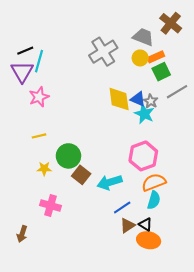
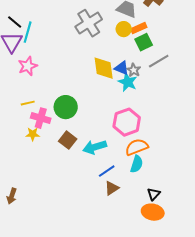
black line: (25, 51) -> (15, 22), turned 63
green circle: (68, 156) -> (66, 107), moved
pink cross: (51, 205) -> (41, 118), moved
black triangle: (145, 224) -> (154, 194), moved, turned 40
orange ellipse: (149, 240) -> (153, 212), moved

